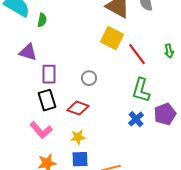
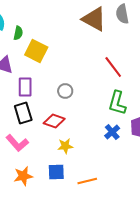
yellow square: (112, 38) -> (36, 51), moved
yellow star: (78, 137) -> (65, 146), moved

